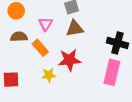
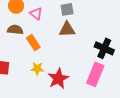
pink triangle: (46, 24) -> (36, 14), moved, turned -32
red star: (69, 60) -> (58, 79), moved, turned -30

